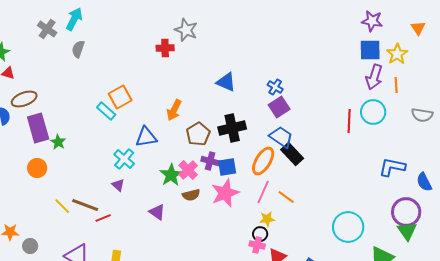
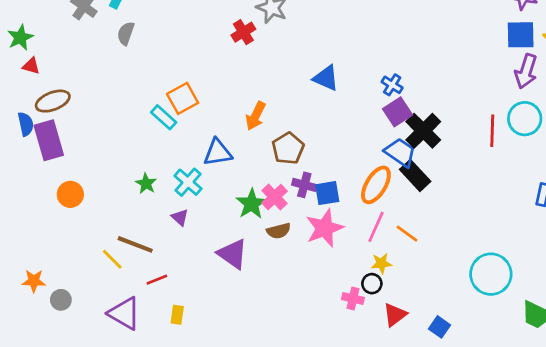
red cross: (165, 48) -> (243, 32), turned -30
purple rectangle: (38, 128) -> (49, 140), moved
black cross: (232, 128) -> (423, 131), moved, turned -32
green star: (58, 142) -> (146, 184), moved
yellow line: (62, 206) -> (112, 259), moved
purple triangle: (157, 212) -> (233, 254), size x1.4
red line: (103, 218) -> (157, 280), moved
pink cross: (257, 245) -> (353, 298), moved

